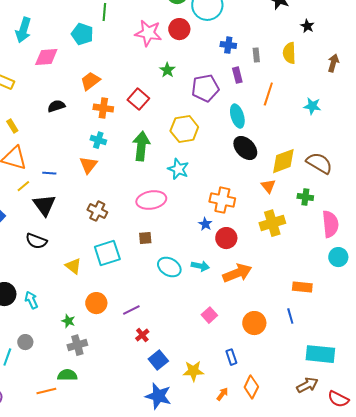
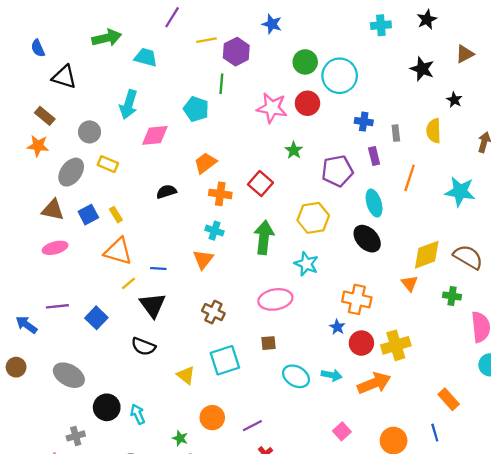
cyan star: (312, 106) -> (460, 192), size x1.5
black ellipse: (245, 148) -> (367, 239), moved
yellow cross: (272, 223) -> (396, 345), moved
orange rectangle: (302, 287) -> (449, 399), turned 42

